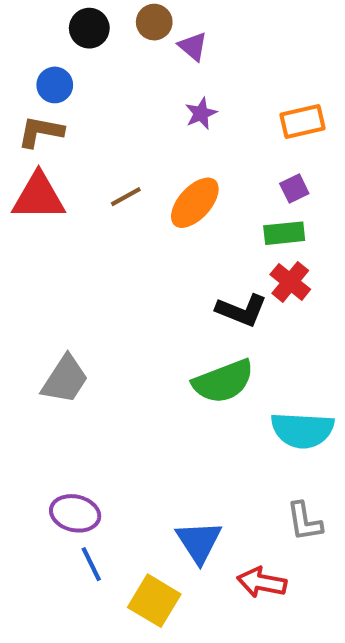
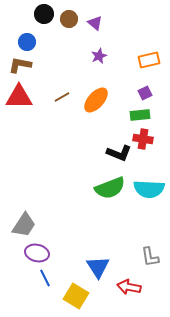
brown circle: (154, 22) -> (69, 19), moved
red cross: (290, 282) -> (143, 139), turned -30
gray trapezoid: (65, 379) -> (24, 225), moved
cyan semicircle: (302, 430) -> (149, 189), moved

